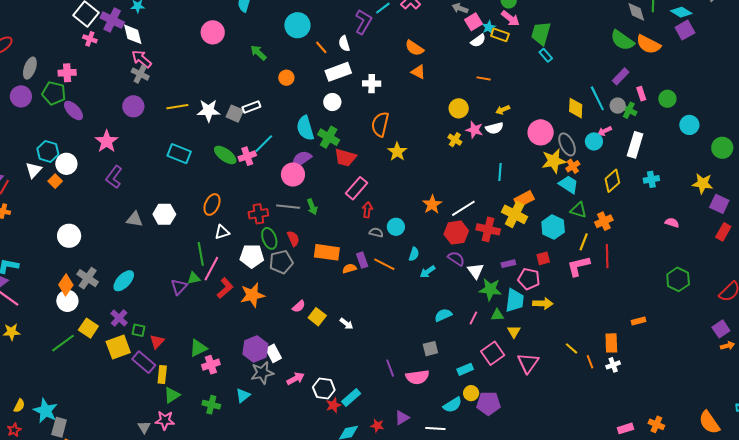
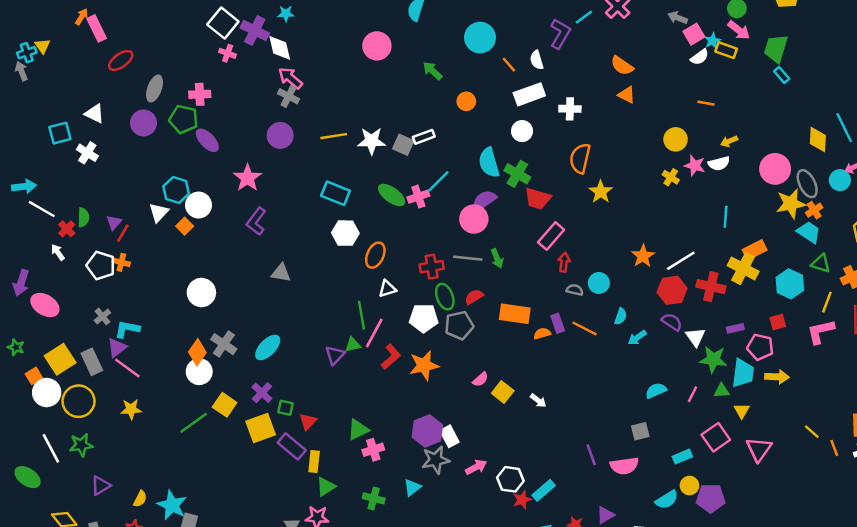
white hexagon: (164, 214) -> (345, 233), moved
red semicircle: (293, 239) -> (474, 297), turned -98

